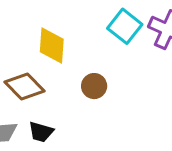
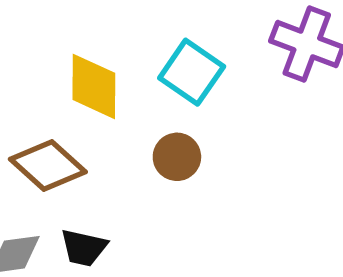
cyan square: (125, 26) -> (192, 72), moved

